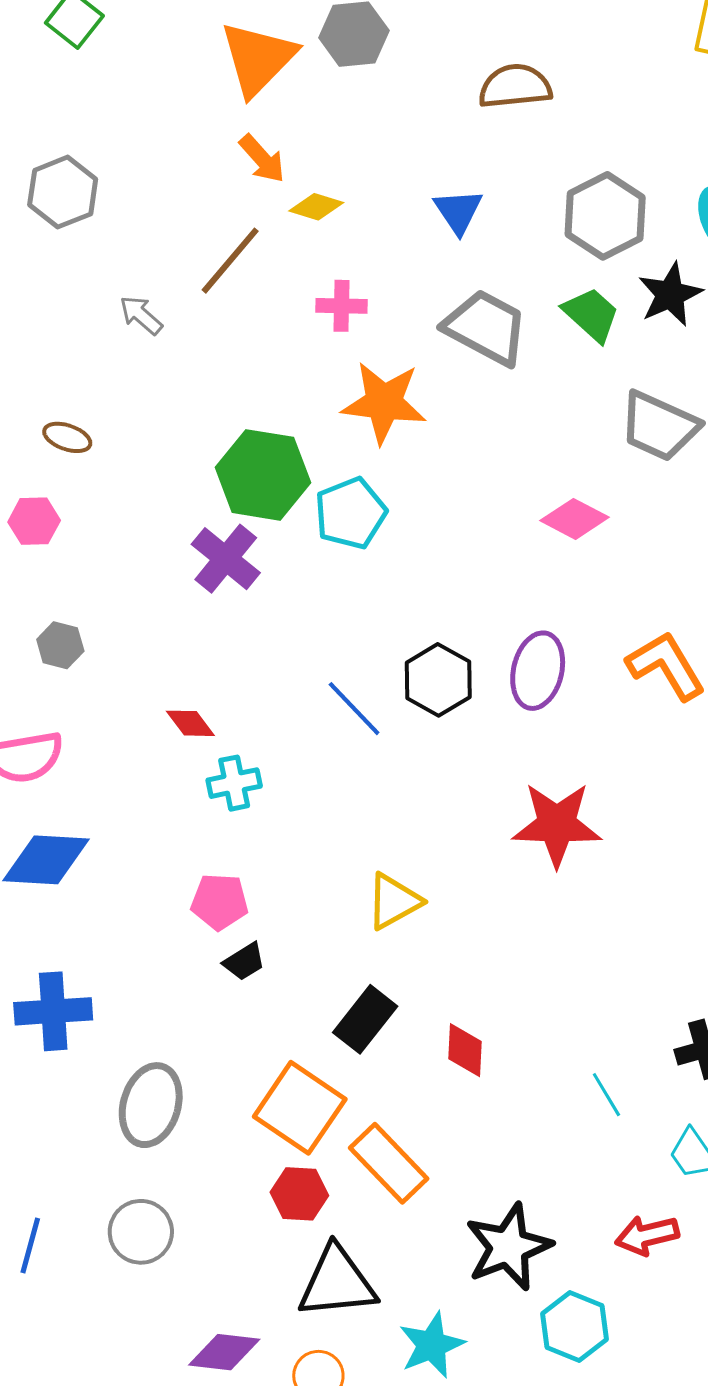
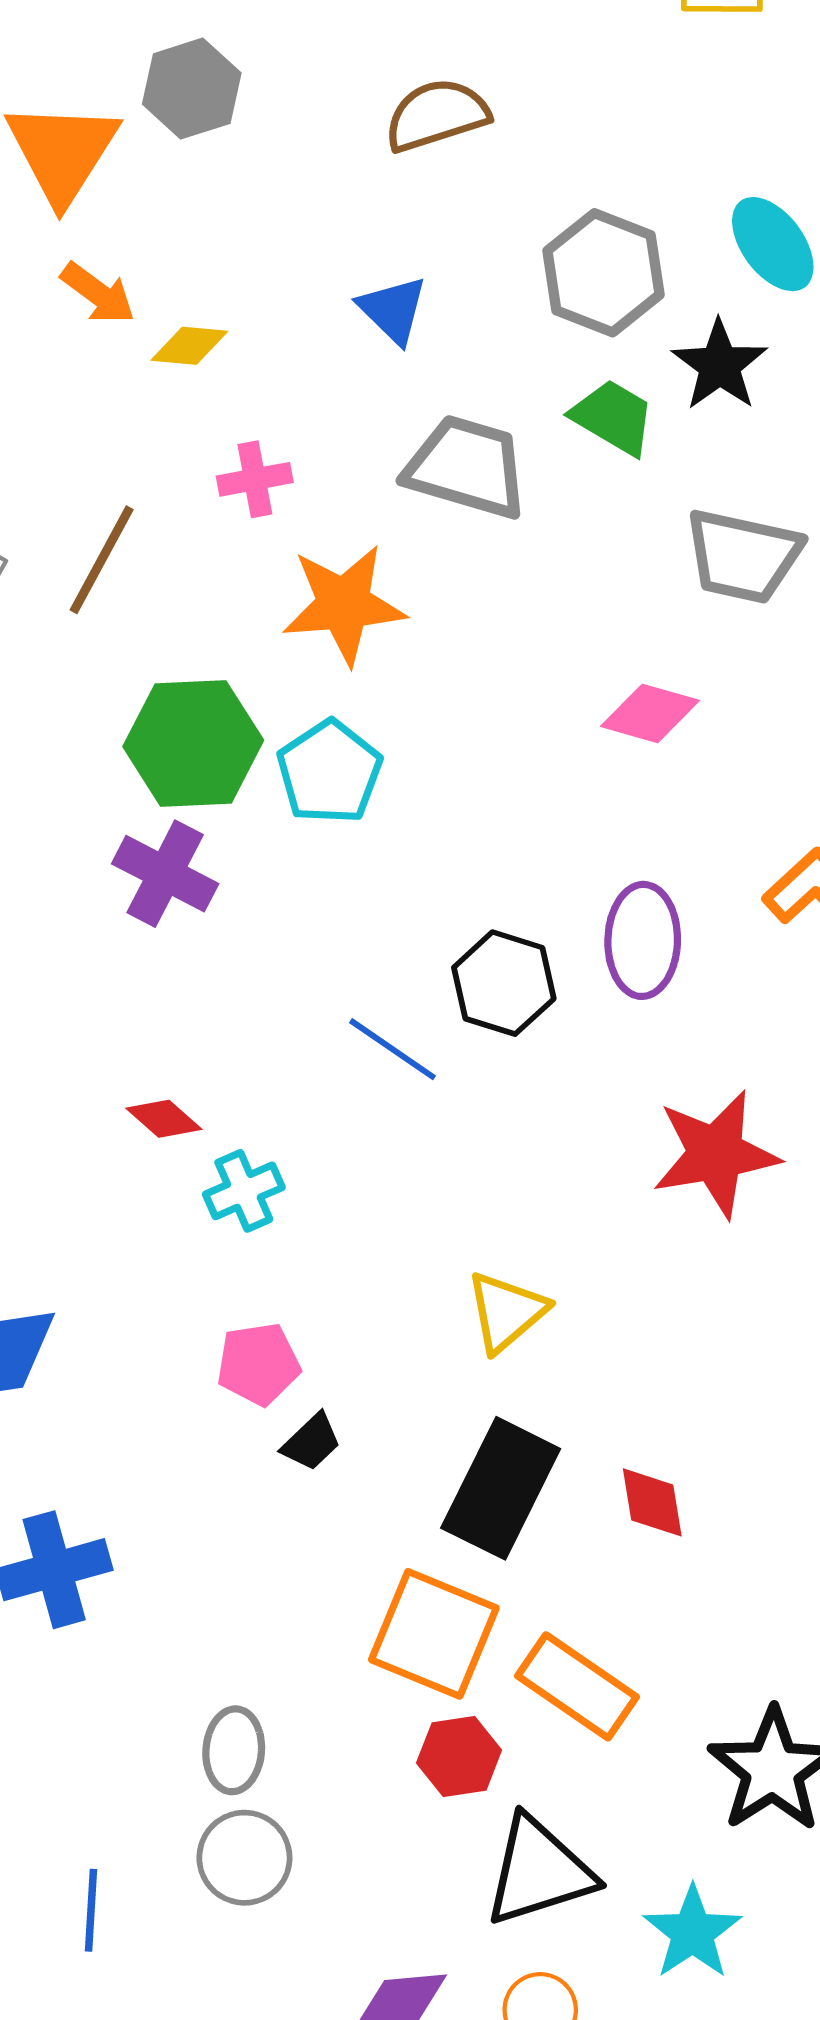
brown line: (230, 261) -> (102, 560), moved
black rectangle: (365, 1019) -> (501, 1488), size x1.4
gray ellipse: (151, 1105) -> (234, 1750), moved, size x0.7

